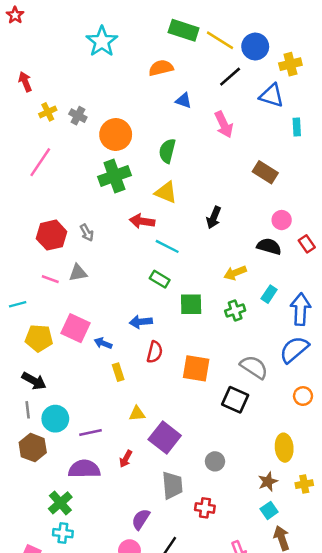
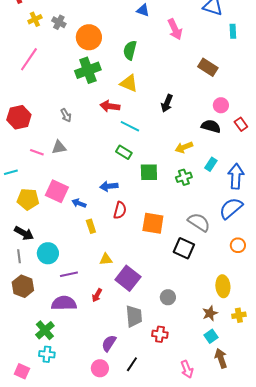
red hexagon: (52, 235) -> (19, 117), moved
cyan circle: (55, 419) -> (48, 253), moved

